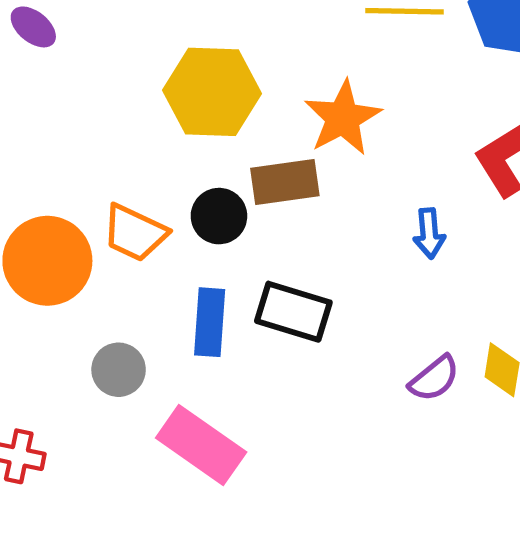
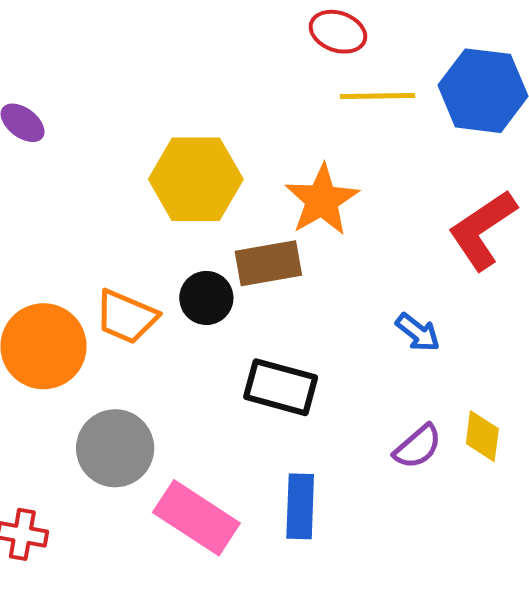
blue arrow: (429, 233) -> (418, 332), moved, turned -45
blue rectangle: (210, 322) -> (300, 506), moved
gray circle: (119, 370) -> (115, 448), size x1.5

